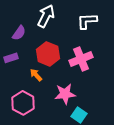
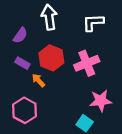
white arrow: (46, 16) -> (49, 17), turned -35
purple rectangle: (11, 58) -> (22, 63), moved, turned 48
pink star: (65, 94) -> (101, 101), moved

